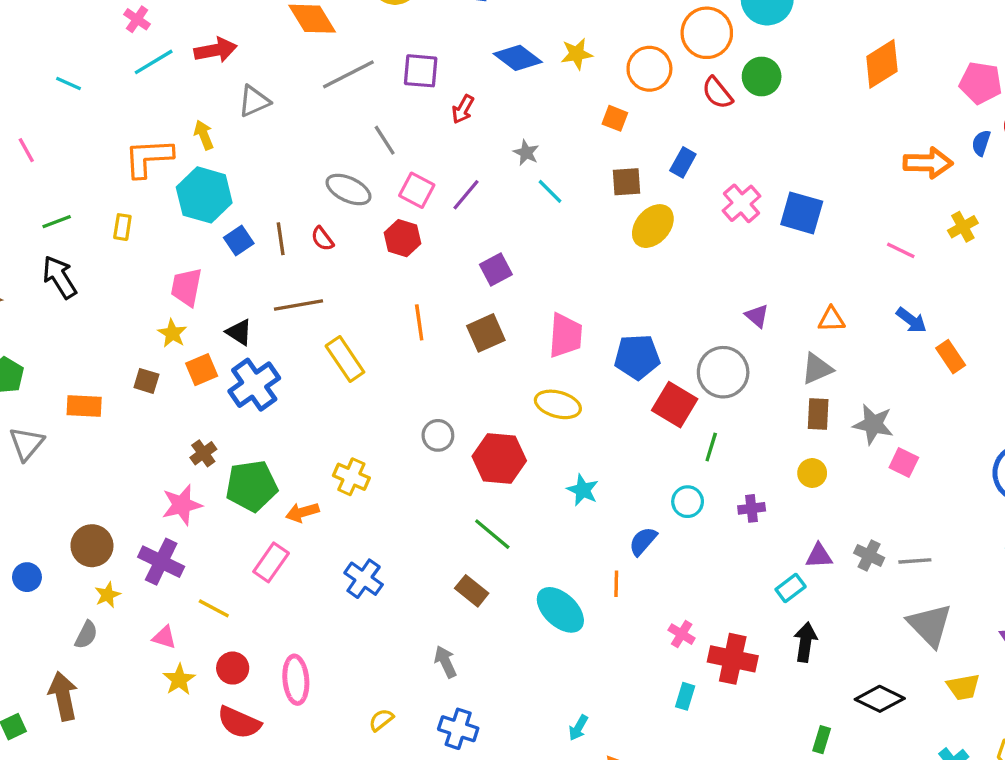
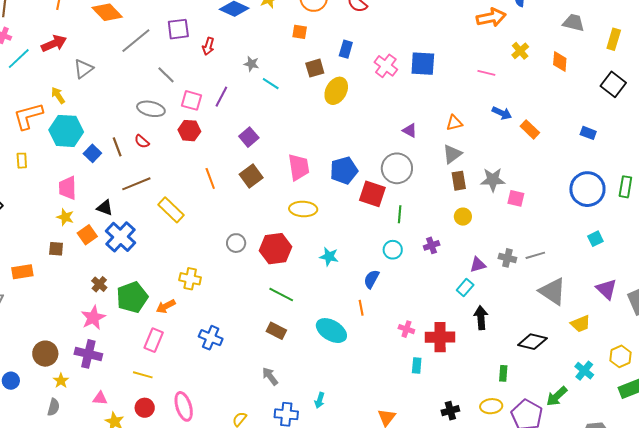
yellow line: (214, 608) -> (143, 375), moved
cyan arrow: (578, 728) -> (320, 400), moved

